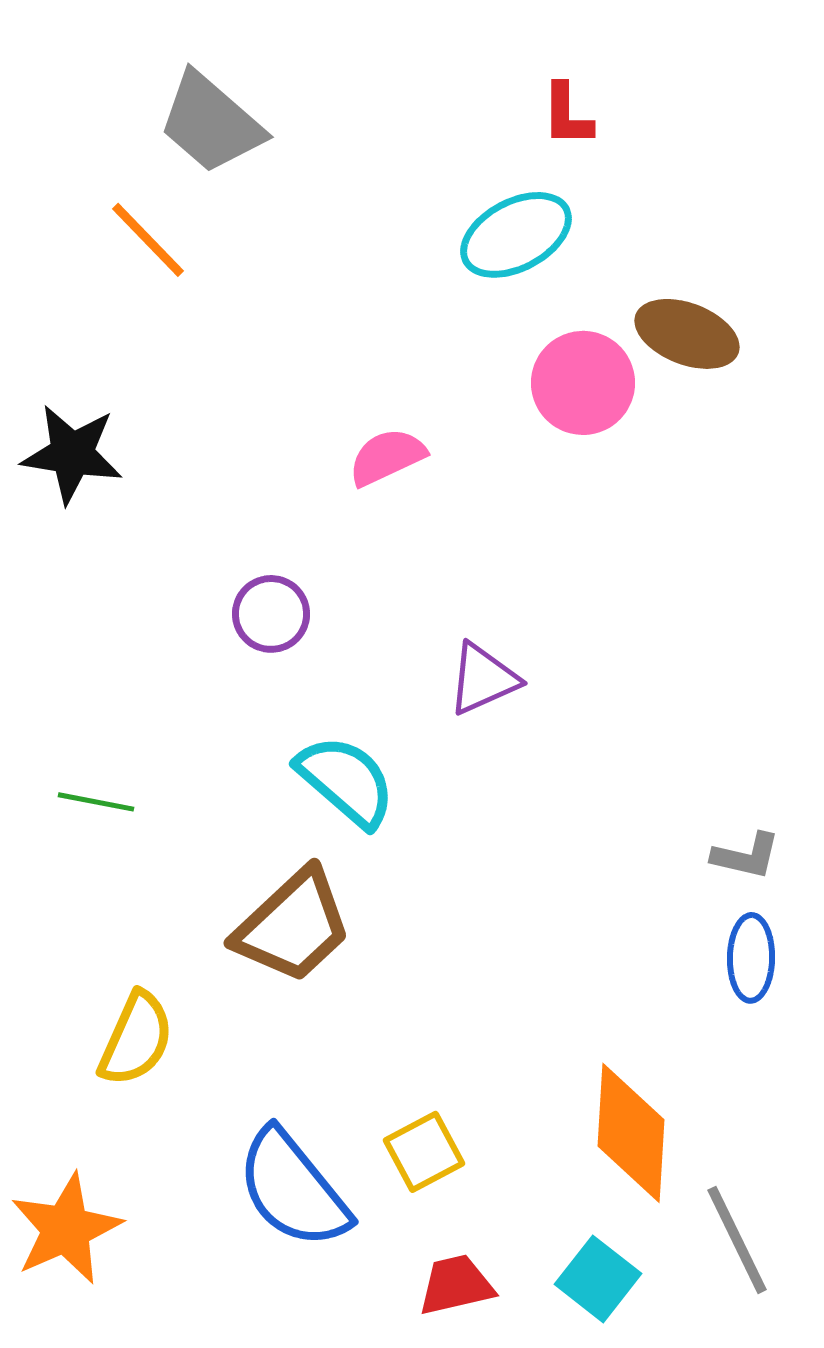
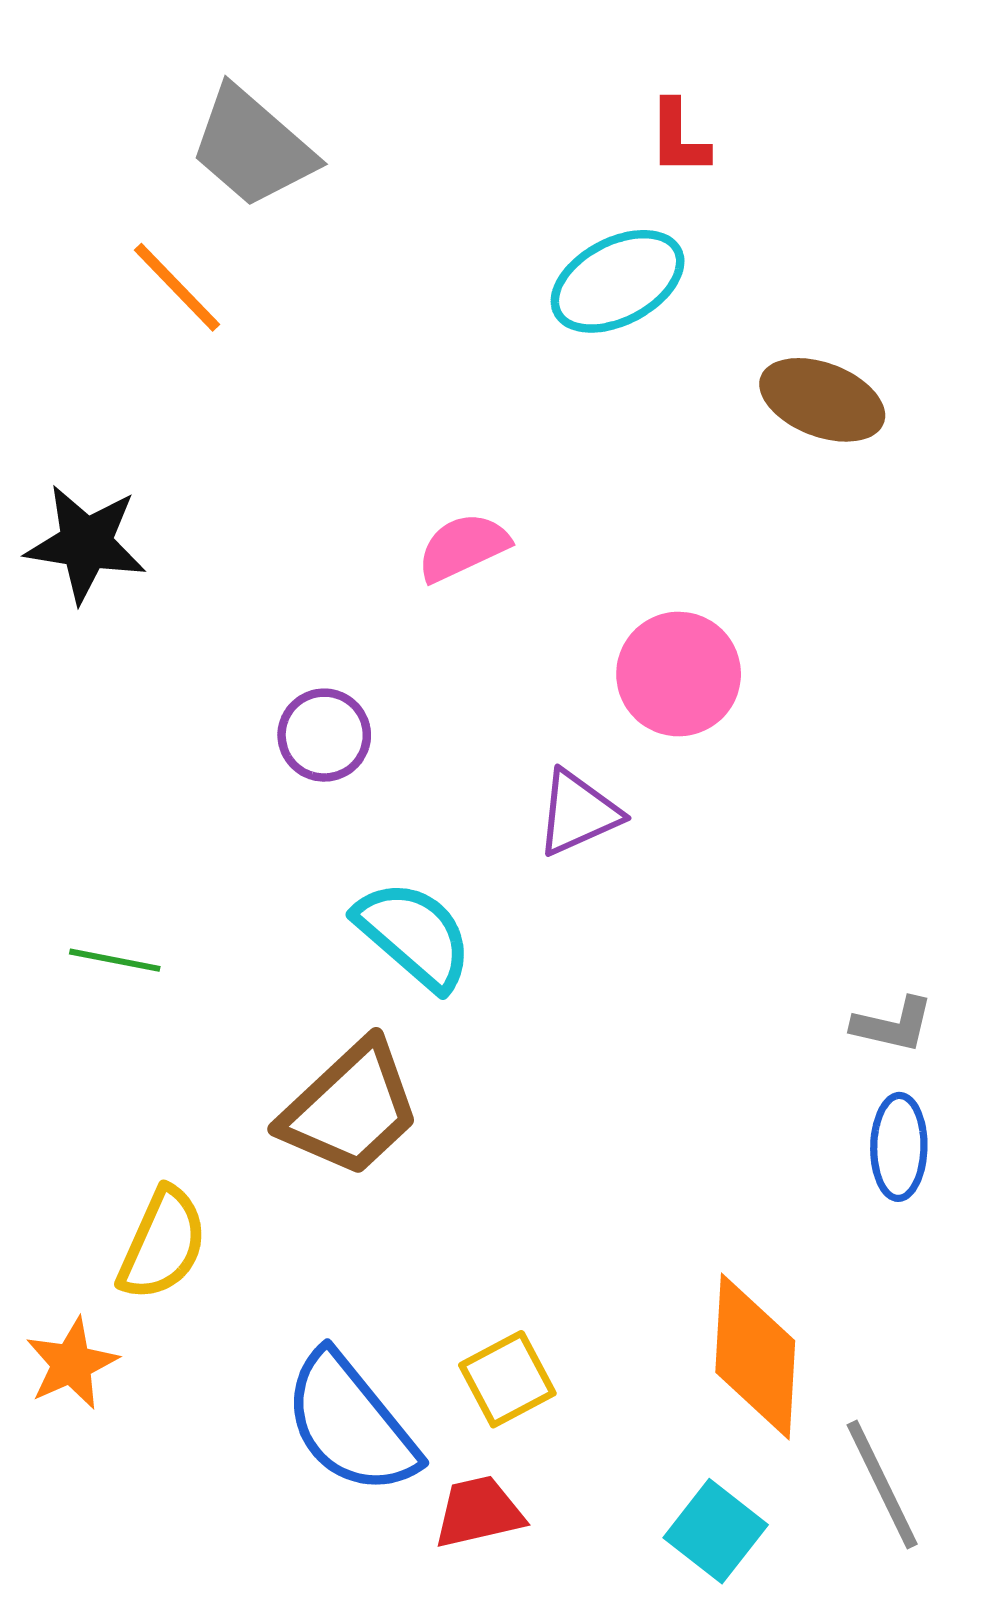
pink circle: (583, 383) -> (679, 674), moved
orange star: (66, 1229) -> (72, 1364), moved, size x0.7
red trapezoid: (456, 1285) -> (479, 1512), moved

